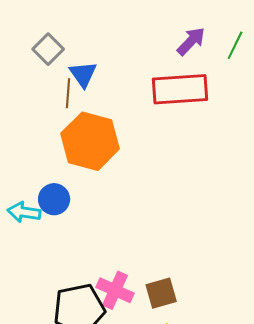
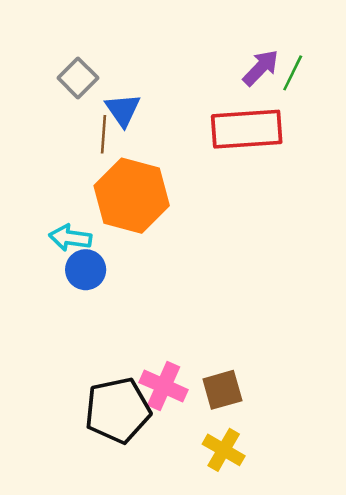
green line: (235, 45) -> (293, 73), moved
cyan arrow: (24, 212) -> (70, 238), moved

